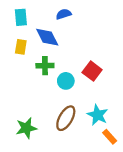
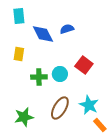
blue semicircle: (64, 14) -> (67, 29), moved
yellow rectangle: (21, 47) -> (19, 54), moved
green cross: (45, 66) -> (39, 77), moved

